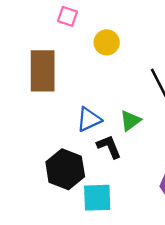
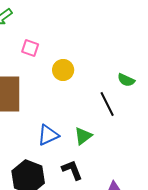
black L-shape: (109, 147) -> (72, 170), moved

